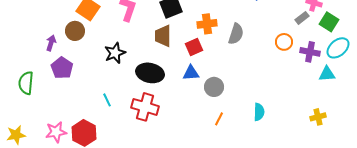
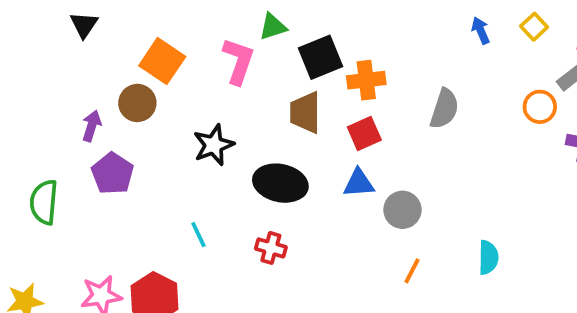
orange cross: (207, 24) -> (366, 80), moved
orange circle: (284, 42) -> (540, 107), moved
red cross: (145, 107) -> (271, 248), size x0.6

